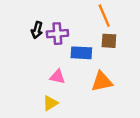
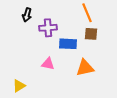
black arrow: (37, 30) -> (27, 15), moved
yellow triangle: (50, 103) -> (19, 86), moved

